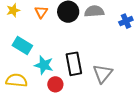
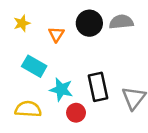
orange triangle: (41, 12) -> (56, 34), moved

